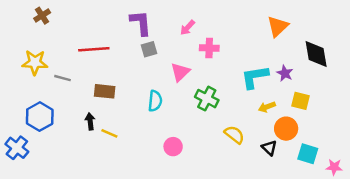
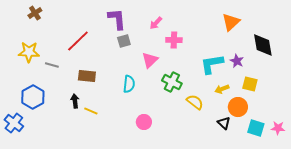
red line: (94, 49) -> (78, 41), turned -40
yellow semicircle: (234, 135) -> (195, 102), moved
pink star: (334, 167) -> (278, 128), moved

